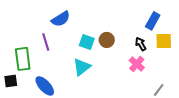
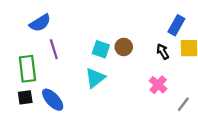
blue semicircle: (61, 19) -> (40, 23), moved
pink cross: (137, 64) -> (158, 85), moved
black square: (11, 81) -> (25, 97), moved

